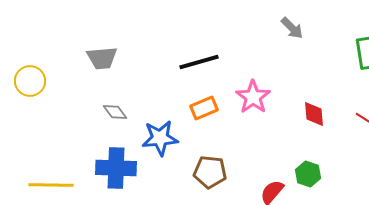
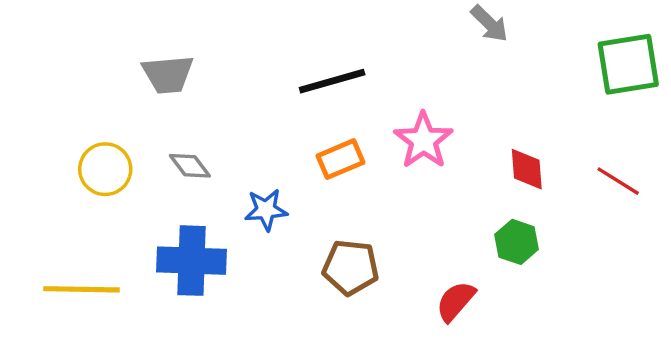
yellow circle: (30, 81) -> (105, 169), moved
blue star: (160, 138) -> (266, 210), size x0.7
green hexagon: (308, 174) -> (517, 242), moved

